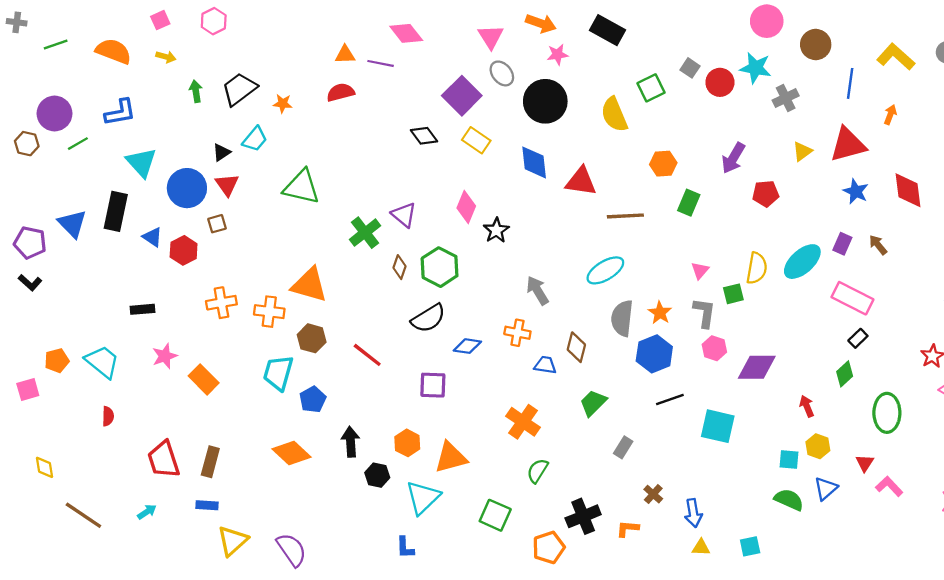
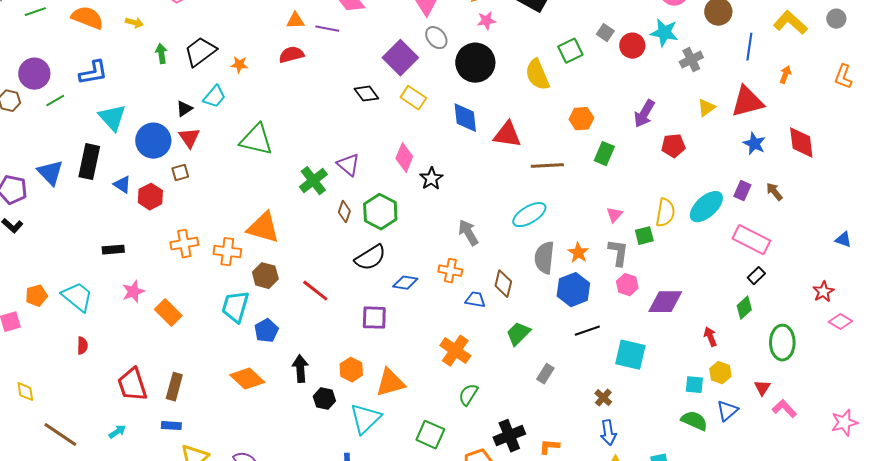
brown cross: (653, 494) -> (603, 398), moved

